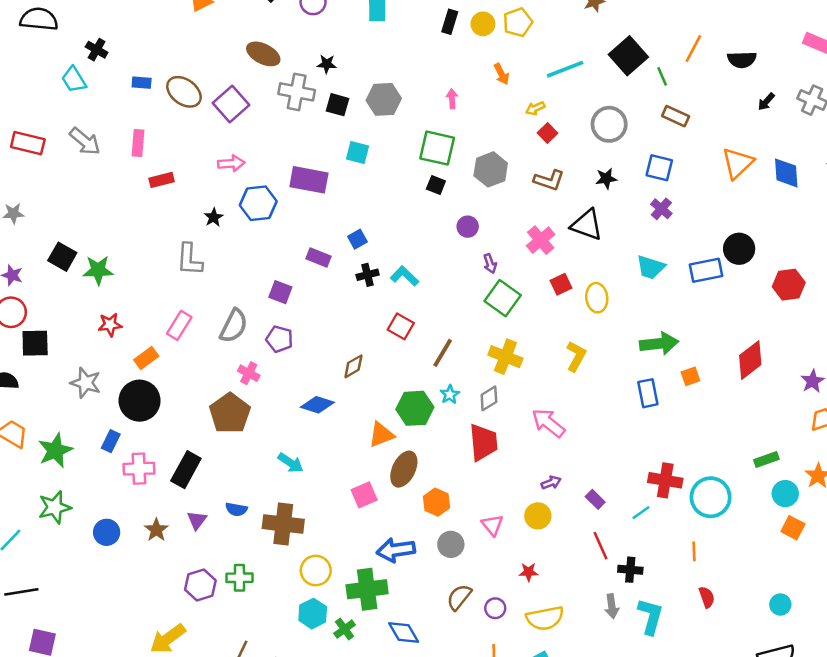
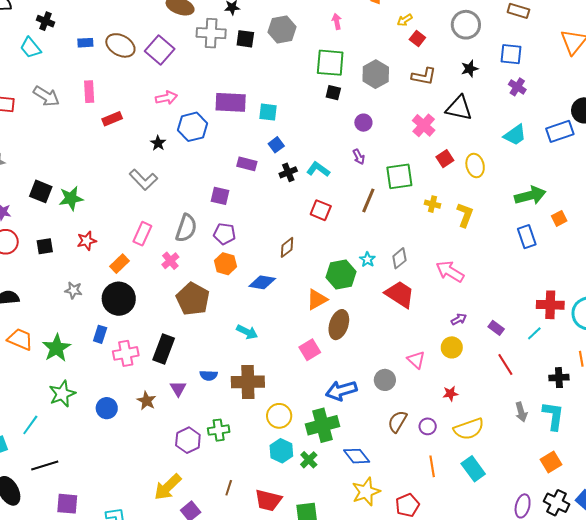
cyan square: (357, 152) -> (268, 112), moved
gray L-shape: (190, 260) -> (143, 180), turned -40
purple arrow: (490, 264) -> (359, 157), moved
cyan trapezoid: (651, 267) -> (515, 135), turned -45
green square: (503, 298) -> (399, 176), turned -36
black square: (35, 343) -> (45, 246), moved, size x0.7
brown line: (443, 353) -> (368, 200), moved
yellow cross: (505, 357) -> (432, 204), moved, size x0.6
pink cross: (249, 373) -> (170, 261), moved, turned 30
gray star: (86, 383) -> (73, 290), size x0.7
red trapezoid: (483, 442) -> (400, 294), turned -44
orange hexagon: (436, 502) -> (226, 264), moved
black cross: (630, 570) -> (559, 378), moved

